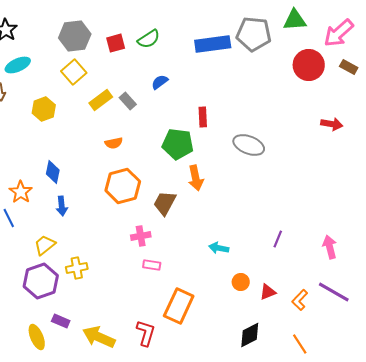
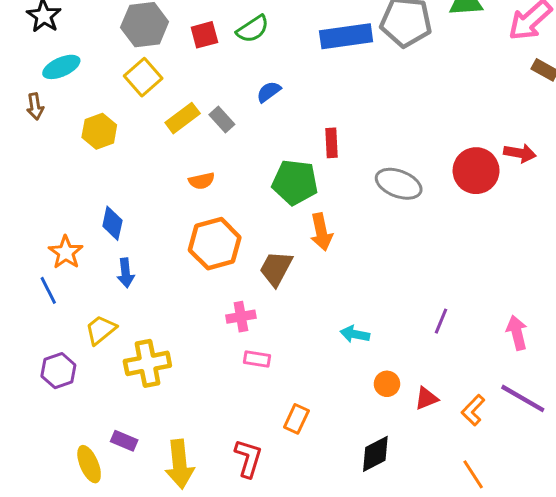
red circle: (309, 65) -> (476, 171), moved
yellow cross: (77, 268) -> (147, 363), size x1.4
purple hexagon: (41, 281) -> (58, 371), moved, size x0.7
orange rectangle: (179, 306) -> (296, 419), size x0.6
black diamond: (250, 335) -> (375, 454), moved
yellow arrow: (99, 337) -> (180, 464), turned -120

